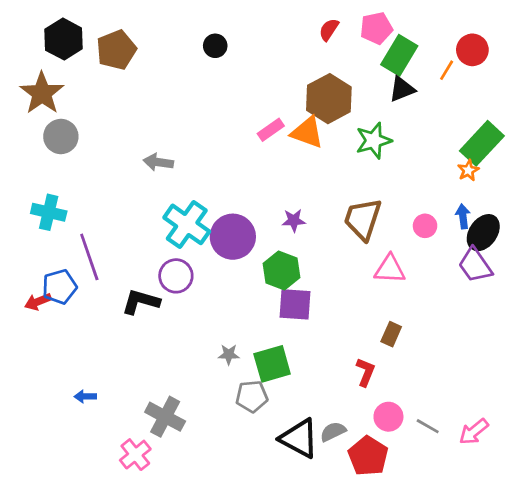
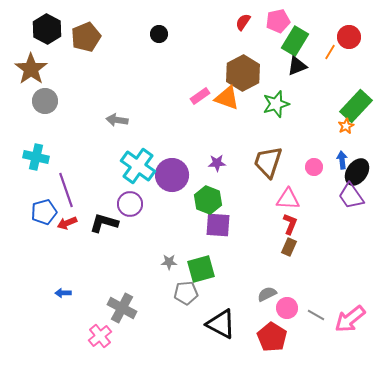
red arrow: (38, 302) -> (67, 223), moved
red L-shape: (365, 372) -> (290, 224), moved
gray semicircle: (333, 432) -> (267, 294), moved
pink arrow: (474, 432) -> (350, 319), size x1.4

